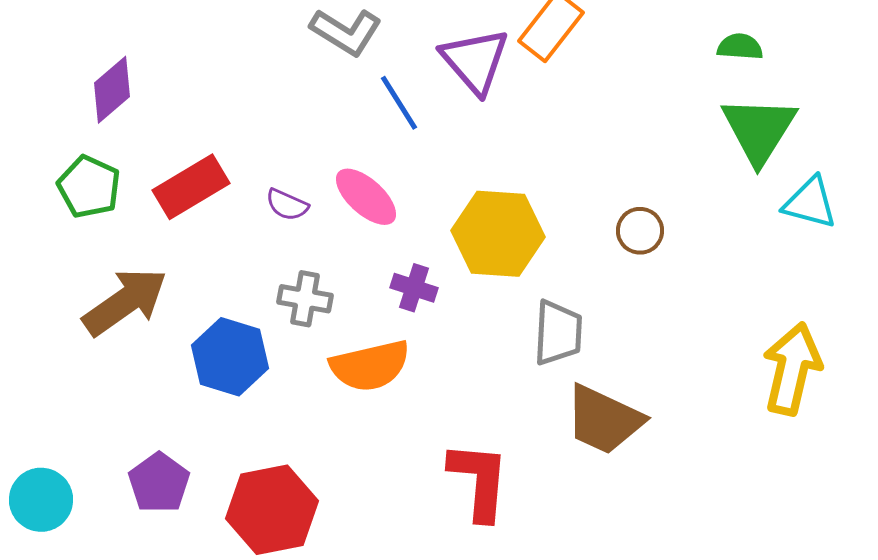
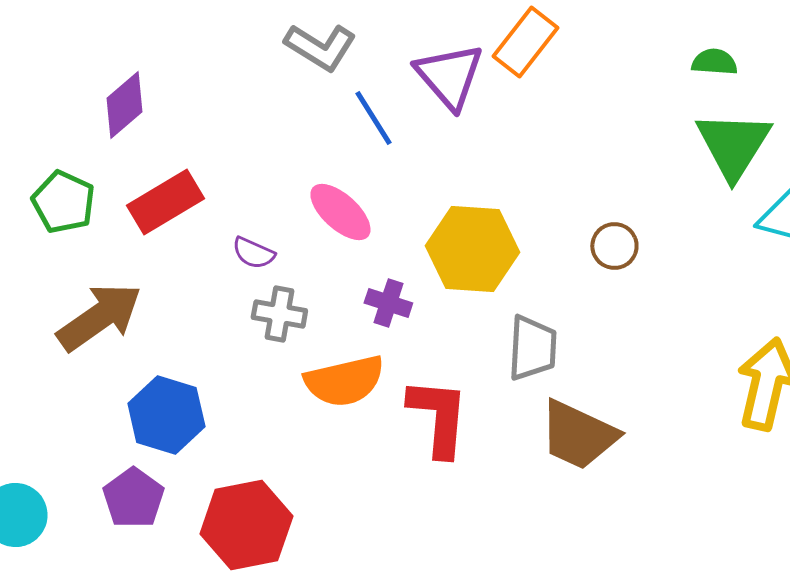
purple diamond: (112, 90) -> (124, 105), moved
purple semicircle: (287, 205) -> (253, 253), moved
blue hexagon: (230, 357) -> (166, 415), moved
red L-shape: (479, 481) -> (438, 417), moved

